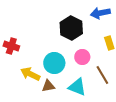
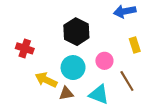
black hexagon: (71, 28) -> (76, 32), moved

